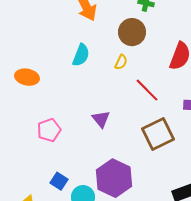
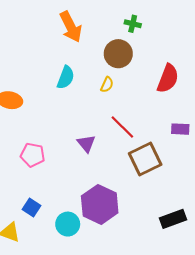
red line: (147, 90) -> (122, 127), moved
pink pentagon: (49, 130) -> (33, 155), turned 30
blue square: (59, 181) -> (32, 208), moved

